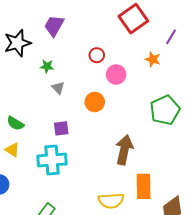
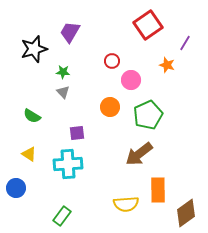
gray triangle: (58, 88) -> (63, 92), moved
green pentagon: (165, 110) -> (148, 115), moved
green semicircle: (15, 123) -> (32, 116), moved
brown arrow: (124, 150) -> (139, 154), turned -140

